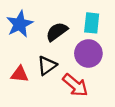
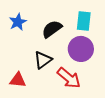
blue star: (20, 24) -> (18, 22), size x0.7
red triangle: (20, 74) -> (18, 80), moved

